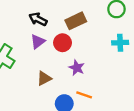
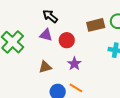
brown rectangle: (76, 21) -> (96, 25), moved
purple triangle: (38, 42) -> (46, 35), turned 40

